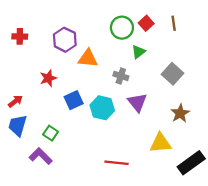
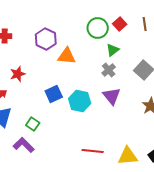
gray cross: (121, 76) -> (109, 70), moved, turned 32
red star: (48, 78) -> (18, 74), moved
yellow triangle: (160, 143) -> (128, 156), moved

